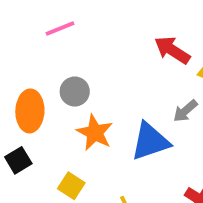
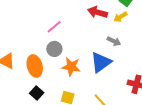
pink line: (60, 29) -> (54, 27), moved
gray arrow: (185, 111) -> (114, 41), turned -96

